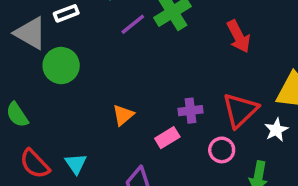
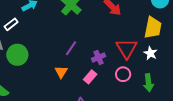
purple line: (133, 24) -> (71, 48), moved

